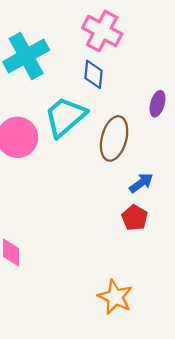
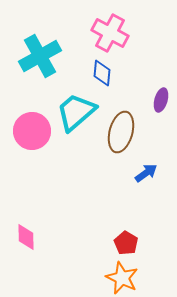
red pentagon: (135, 218) -> (126, 243), moved

